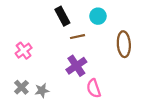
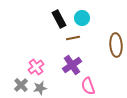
cyan circle: (98, 16) -> (82, 18), moved
pink cross: (24, 51) -> (36, 67), moved

